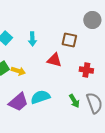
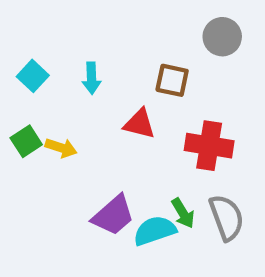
red cross: (86, 70) -> (209, 146), size x1.5
cyan semicircle: (40, 97) -> (155, 231), moved
purple trapezoid: (18, 102) -> (113, 215), moved

